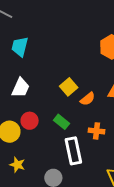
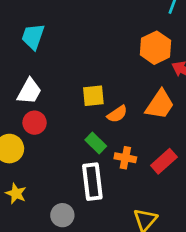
yellow square: (69, 87) -> (93, 96), turned 30
red circle: (30, 121) -> (35, 123), moved
green rectangle: (62, 122) -> (96, 143), moved

